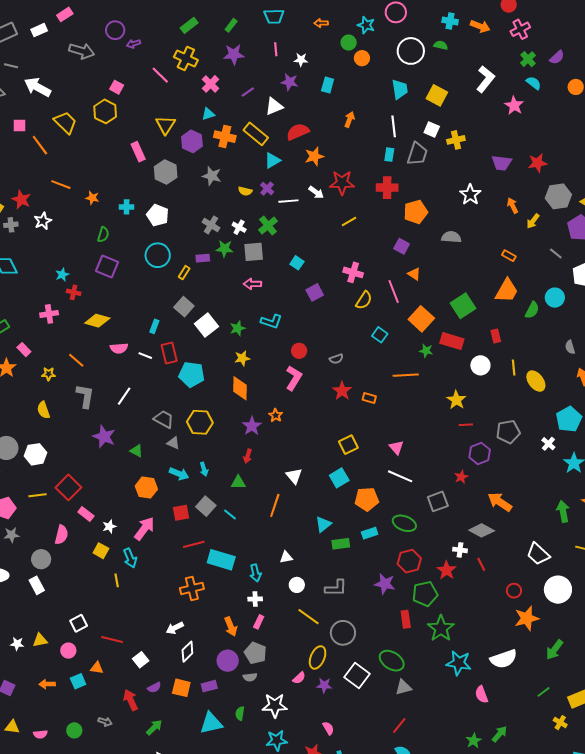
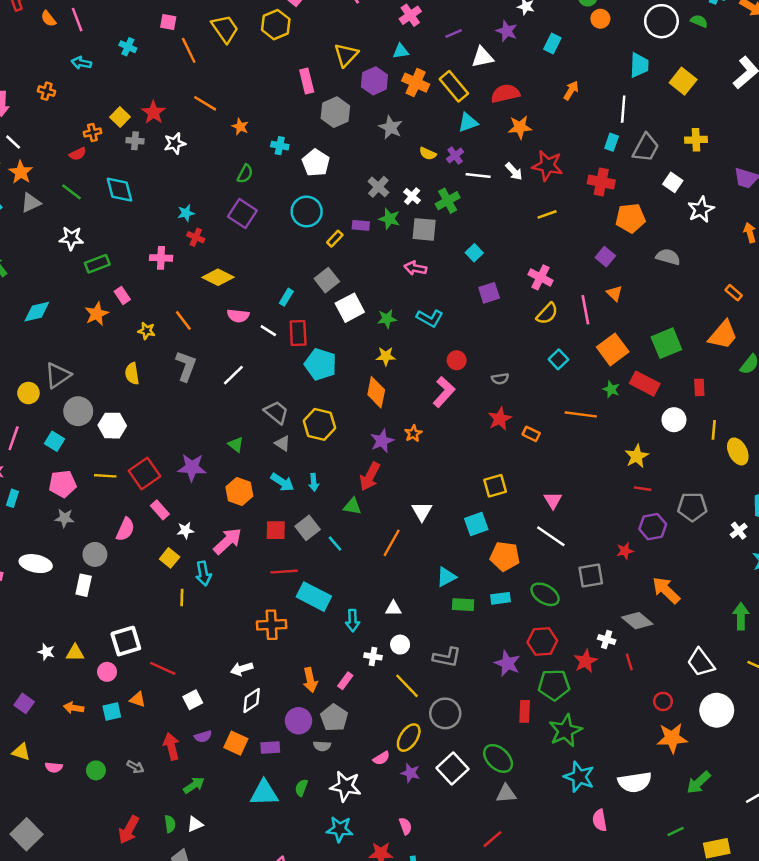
white square: (432, 129) -> (673, 182), moved
purple star: (104, 437) -> (192, 467), moved, turned -30
red arrow: (248, 456) -> (370, 477), size x1.6
white rectangle: (37, 585) -> (84, 585), turned 30
white cross: (255, 599) -> (373, 656), moved
white square: (79, 623) -> (126, 641), size x1.4

